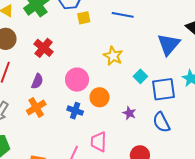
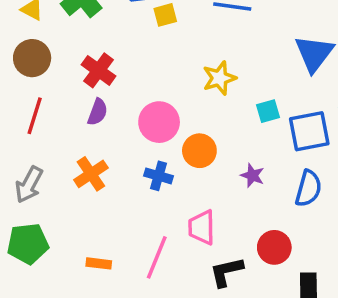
yellow star: (113, 56) -> (219, 78), turned 30
cyan square: (140, 76) -> (268, 111), turned 32
purple semicircle: (37, 81) -> (98, 112), moved
blue semicircle: (161, 122) -> (308, 188), turned -135

